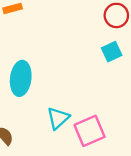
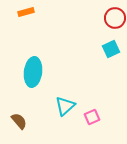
pink square: (90, 131) -> (92, 117), size x0.6

